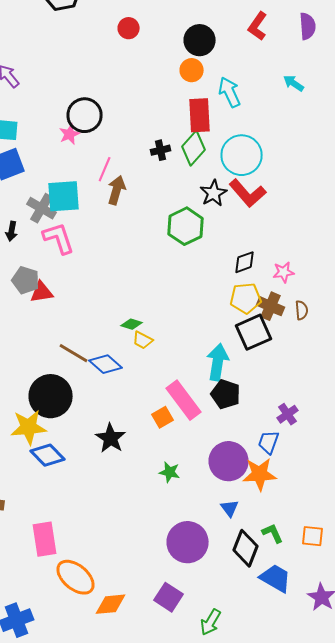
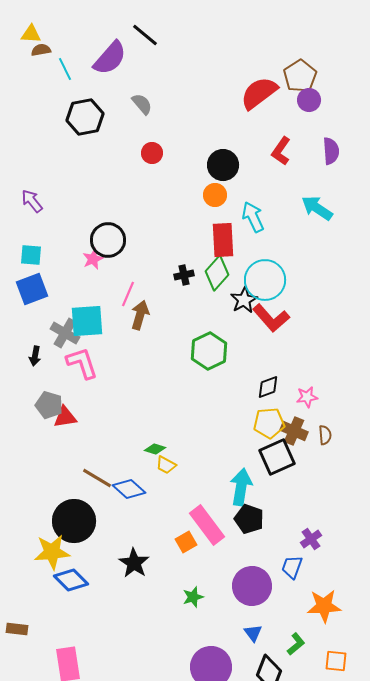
cyan arrow: (294, 83) -> (317, 208), size x1.5
black star: (214, 193) -> (244, 300), moved
green star: (170, 472) -> (193, 597), turned -30
orange star: (260, 474) -> (324, 606), moved
green L-shape: (273, 533) -> (296, 644), moved, turned 75

